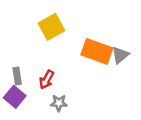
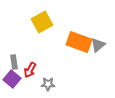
red arrow: (47, 80) -> (30, 70), moved

